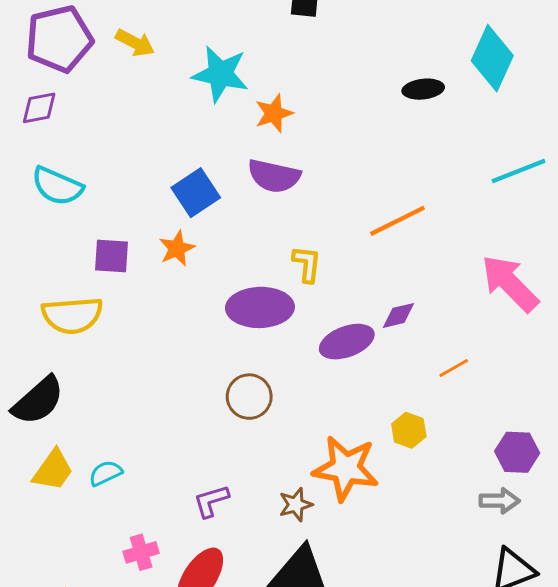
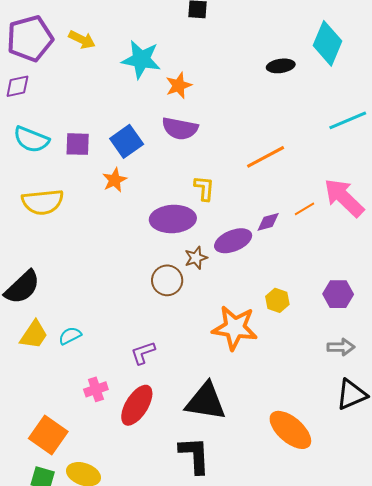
purple square: (111, 256) -> (78, 144), moved
yellow semicircle: (72, 315) -> (43, 202), moved
orange line: (454, 368) -> (304, 209), moved
purple hexagon: (517, 452) -> (338, 294), moved
brown star: (296, 505) -> (196, 258), moved

